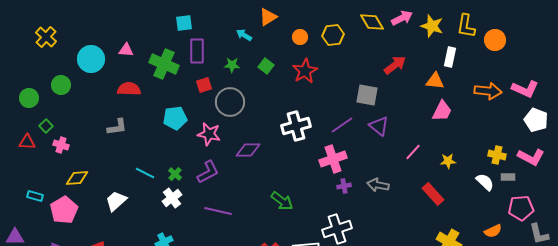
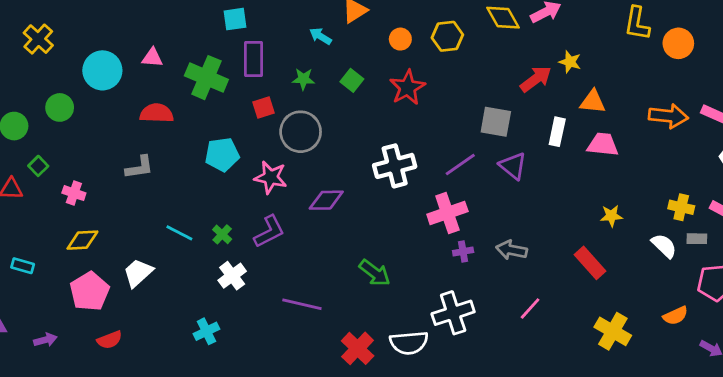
yellow star: (432, 26) -> (570, 62), moved, size x0.7
white rectangle: (450, 57) -> (557, 132), moved
pink trapezoid: (442, 111) -> (603, 145), turned -110
pink cross: (61, 145) -> (74, 193), moved
pink line: (413, 152) -> (530, 308), moved
white cross: (172, 198) -> (232, 276), moved
pink pentagon: (64, 210) -> (90, 291), moved
purple line: (218, 211) -> (302, 304), moved

